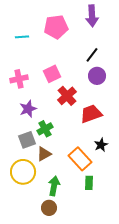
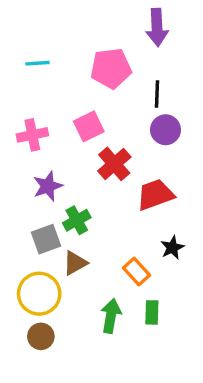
pink pentagon: (56, 27) -> (111, 68), moved
black line: (92, 55) -> (157, 94), turned -35
orange rectangle: (80, 159) -> (137, 271), size x0.7
green arrow: (54, 186) -> (111, 316), moved
brown circle: (49, 208) -> (41, 336), moved

